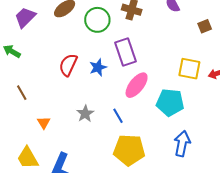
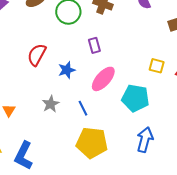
purple rectangle: (126, 52) -> (94, 45), size x0.6
blue star: (98, 67) -> (67, 70), moved
yellow square: (189, 69) -> (157, 66), size x0.7

